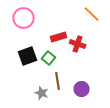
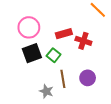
pink circle: (24, 18) -> (29, 27), moved
purple circle: (82, 89) -> (88, 78), moved

